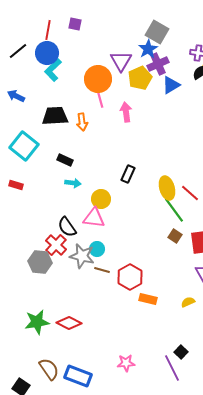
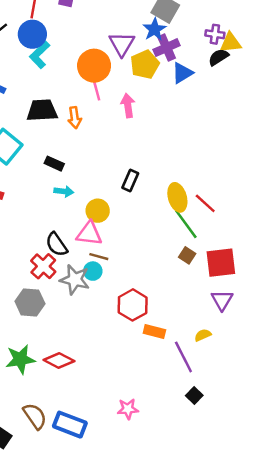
gray hexagon: (40, 262) -> (30, 303), moved
brown line: (102, 270) -> (99, 257), moved
purple line: (172, 368) -> (183, 357), moved

